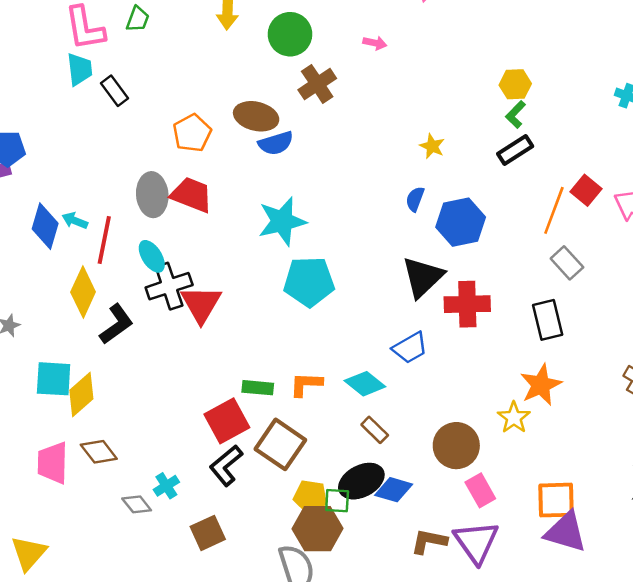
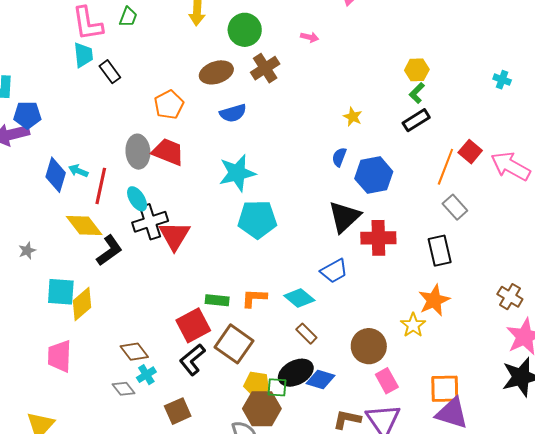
brown ellipse: (256, 116) -> (216, 72), moved, turned -32
yellow diamond: (83, 292) -> (84, 226), turned -63
brown diamond: (99, 452) -> (134, 352), moved

